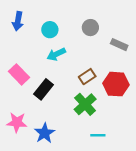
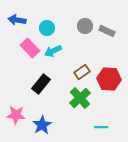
blue arrow: (18, 21) -> (17, 20), turned 90
gray rectangle: (119, 45) -> (107, 31), moved
pink rectangle: (19, 74) -> (30, 48), moved
cyan line: (98, 135) -> (101, 127), moved

